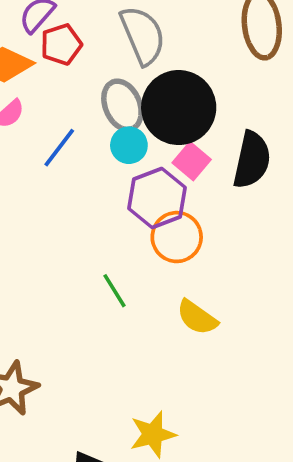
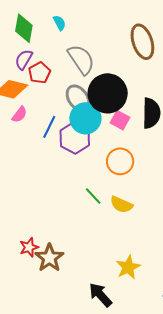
cyan circle: (129, 145) -> (85, 118), size x1.6
purple hexagon: (157, 198) -> (75, 138), moved
yellow semicircle: (197, 317) -> (121, 205), moved

